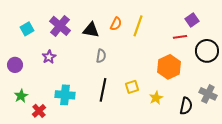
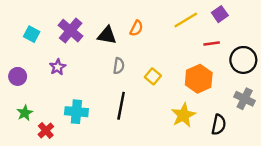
purple square: (192, 20) -> (220, 14), moved
yellow line: (138, 26) -> (186, 20), moved, turned 40
cyan square: (27, 29) -> (32, 34), turned -32
yellow square: (132, 87) -> (153, 76), moved, turned -32
gray cross: (208, 94) -> (245, 99), moved
yellow star: (156, 98) -> (183, 115), size x1.5

